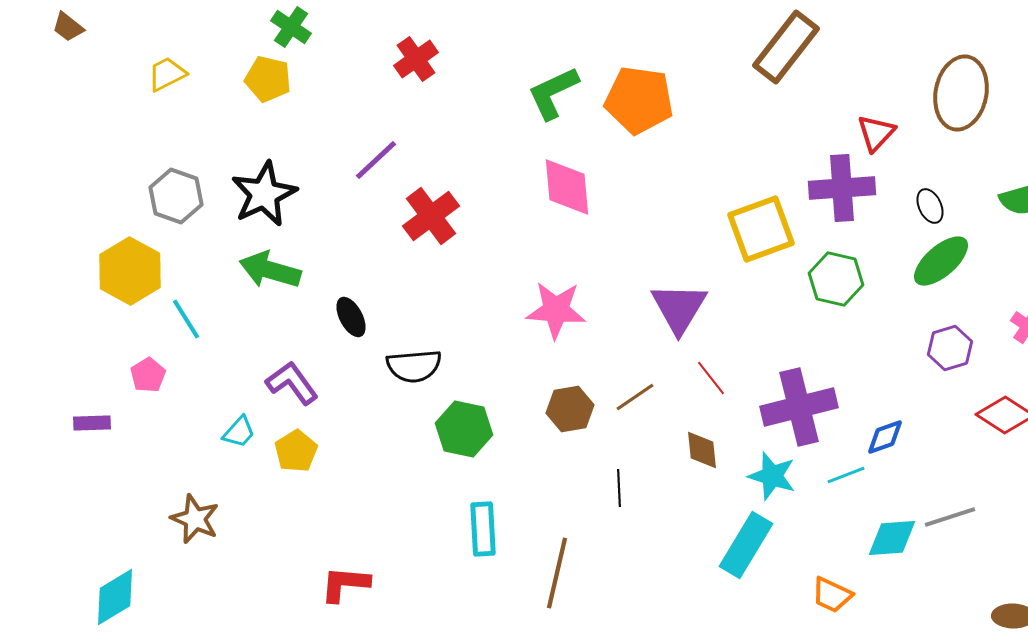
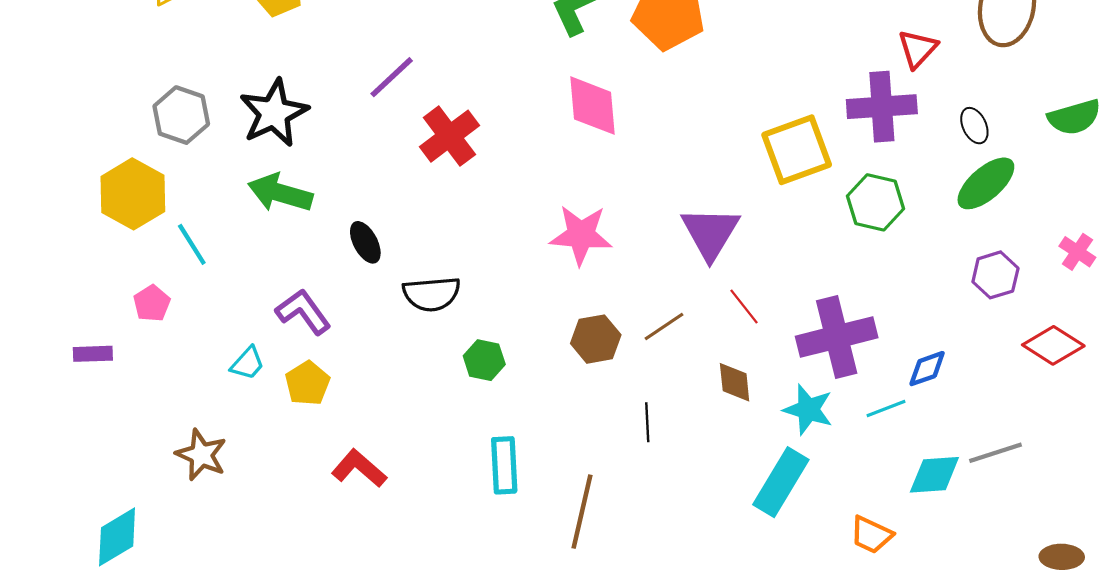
green hexagon: (464, 429) -> (484, 360), size x0.7
red L-shape: (345, 584) -> (359, 468), moved, turned 36

